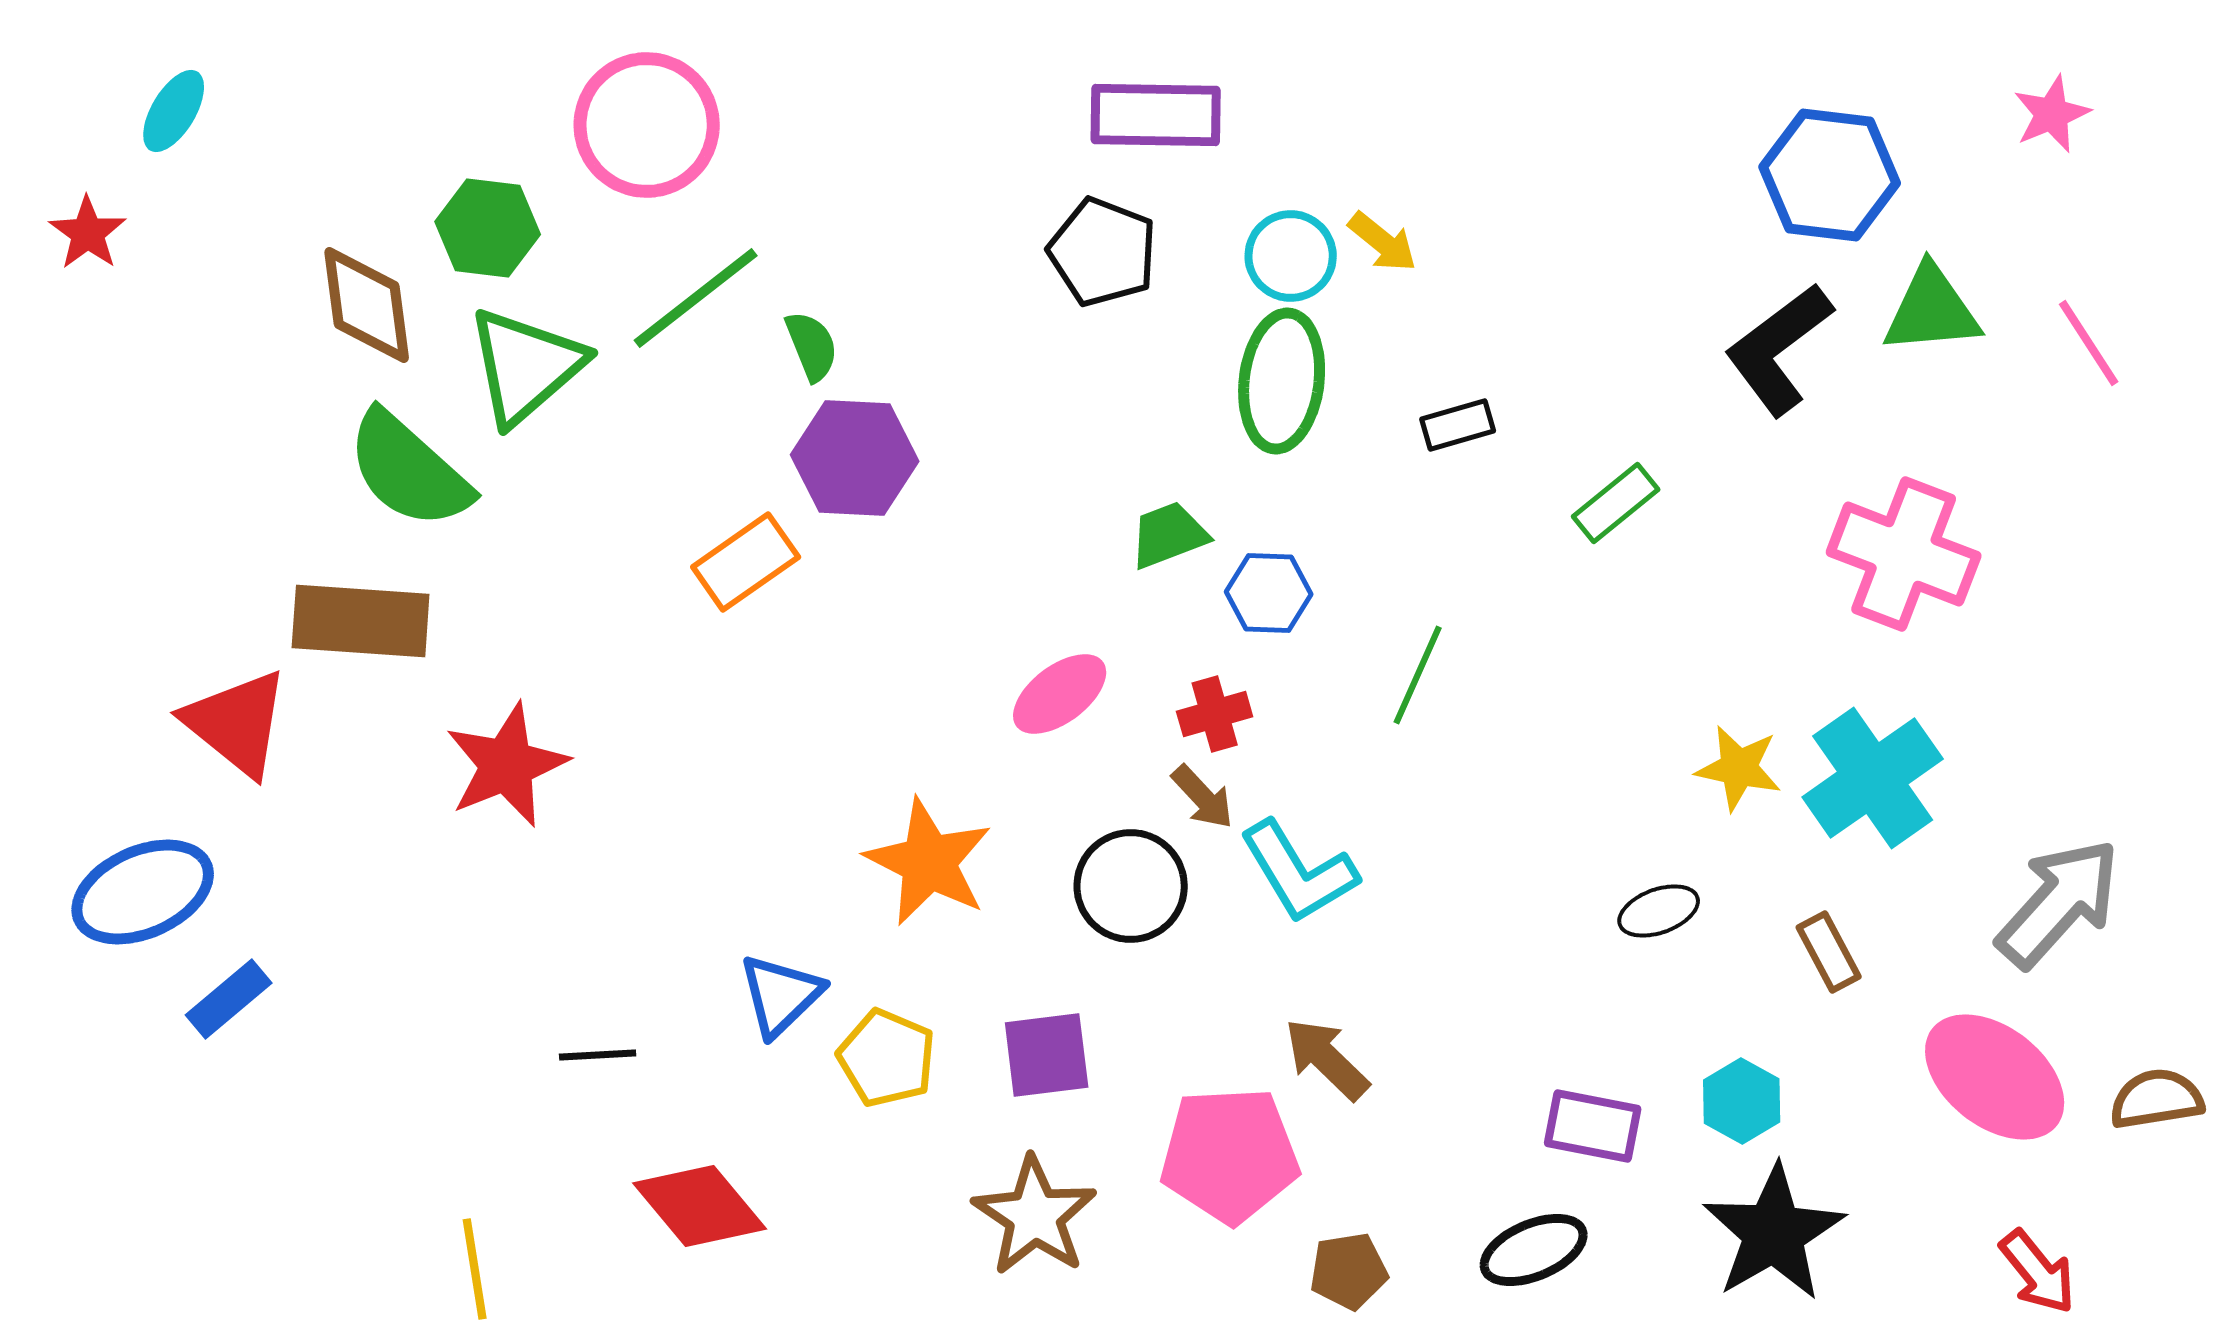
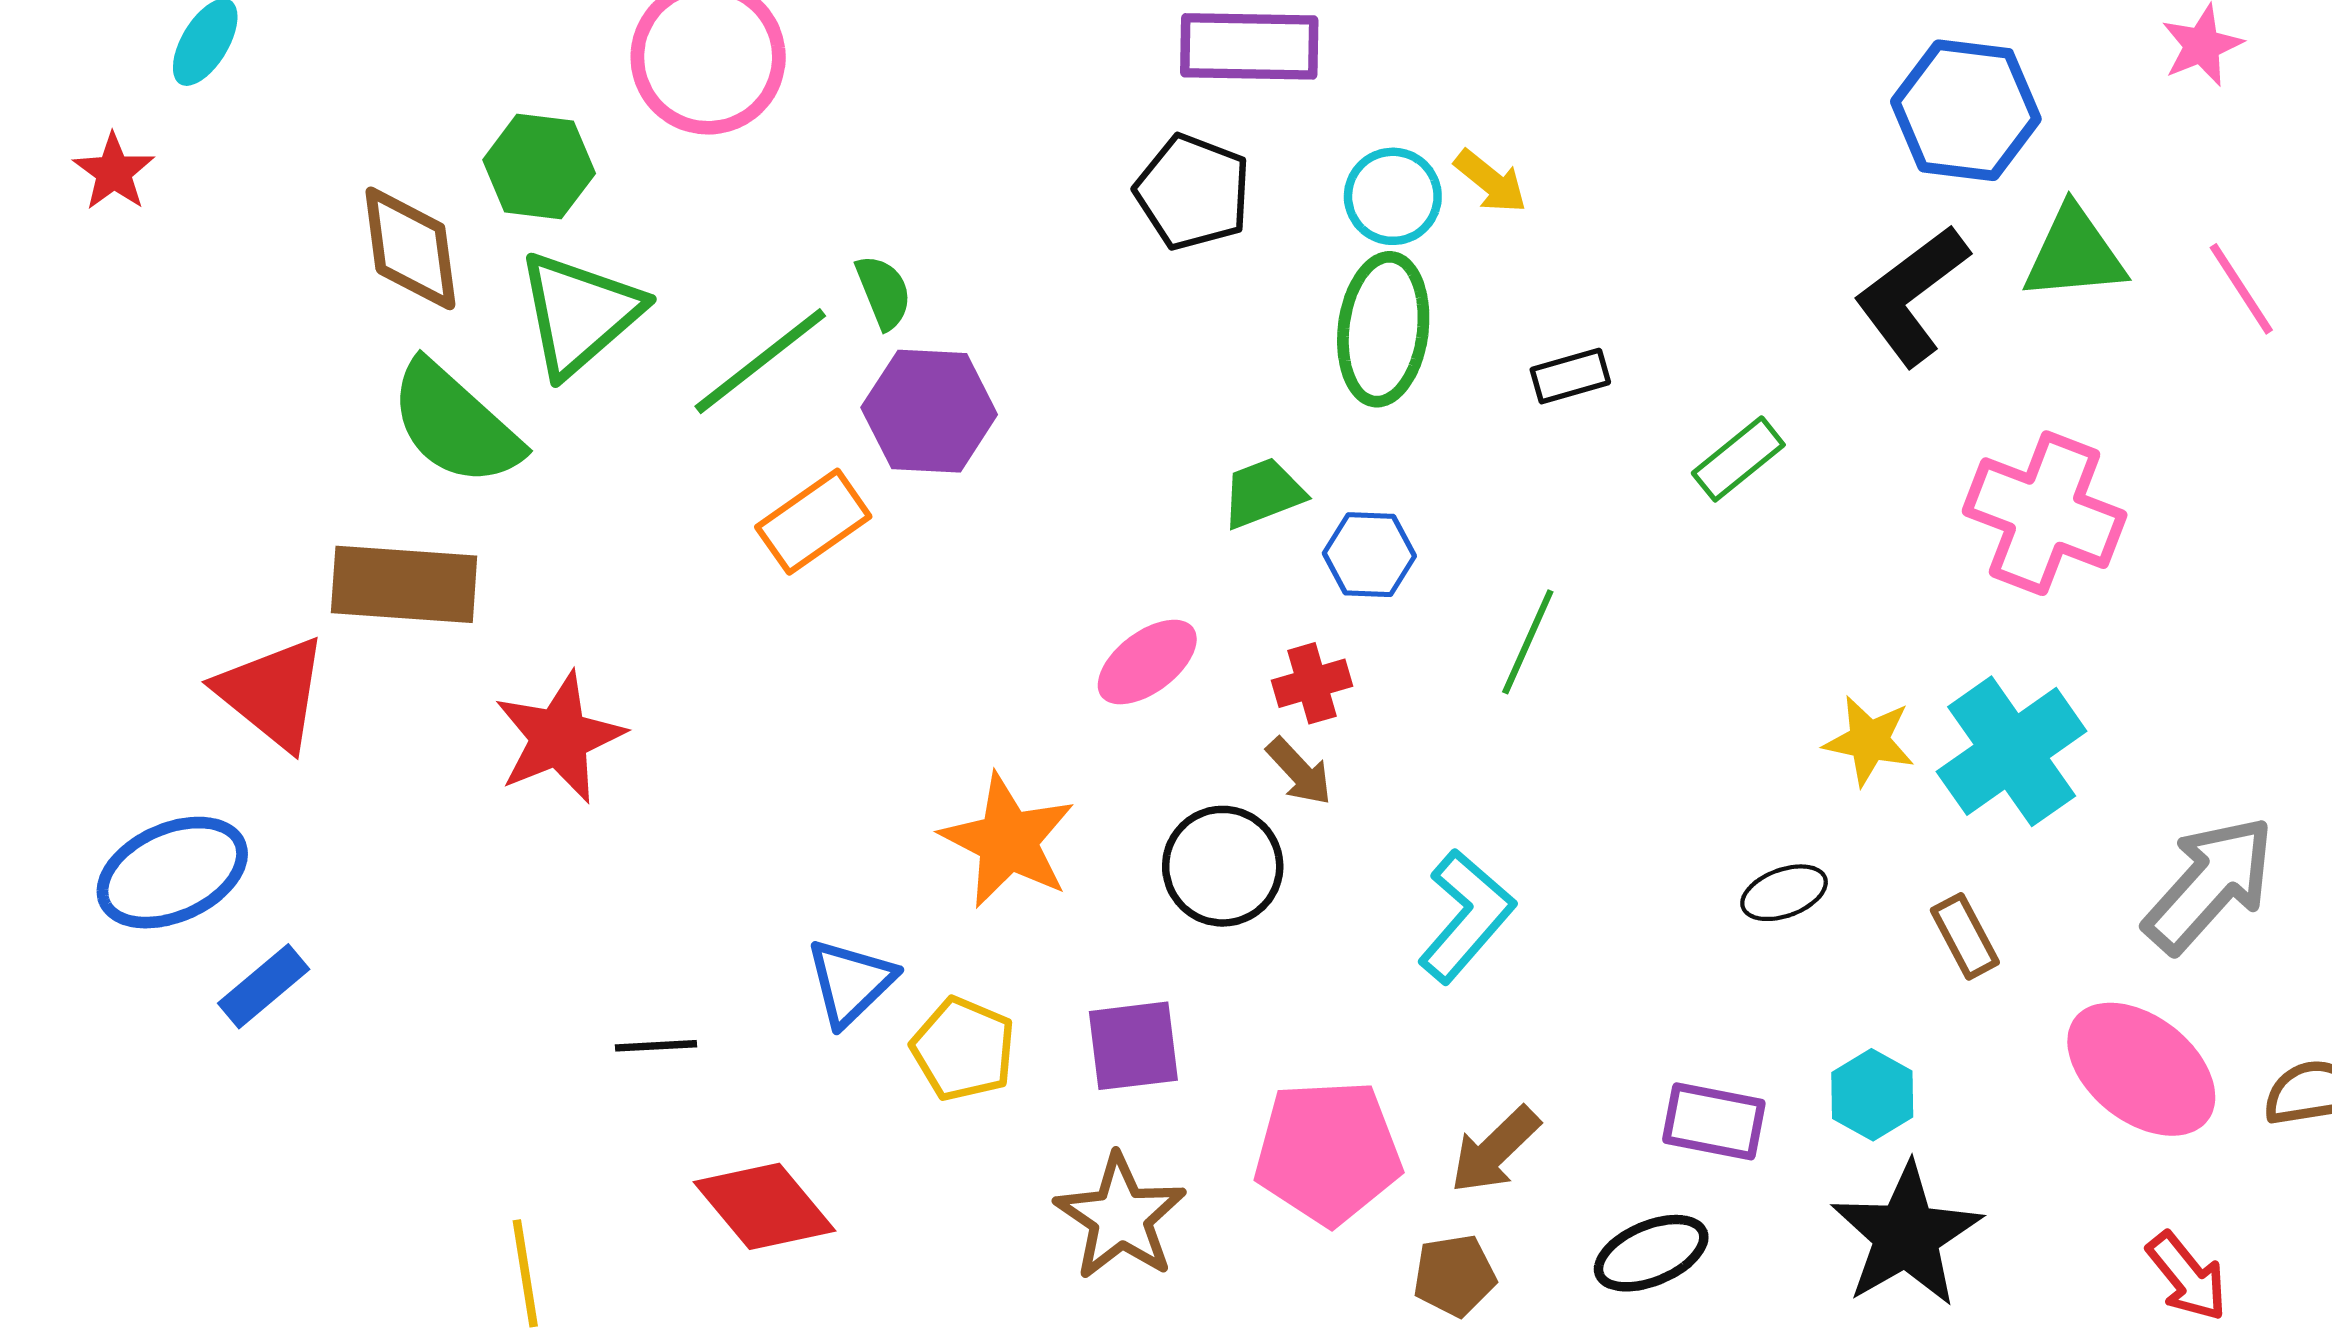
green line: (696, 298) -> (760, 361), moved
cyan L-shape: (1299, 872) -> (1466, 916), moved, turned -108
brown arrow: (1327, 1059) -> (1495, 1150), moved, turned -88

